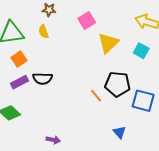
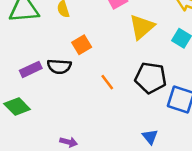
orange square: (19, 59) -> (82, 45), moved
orange line: (96, 96) -> (107, 82), moved

